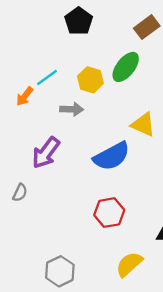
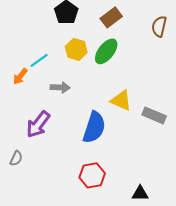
brown rectangle: (147, 27) -> (111, 17), moved
yellow hexagon: (90, 80) -> (76, 49), moved
blue semicircle: (112, 156) -> (94, 127), turned -44

